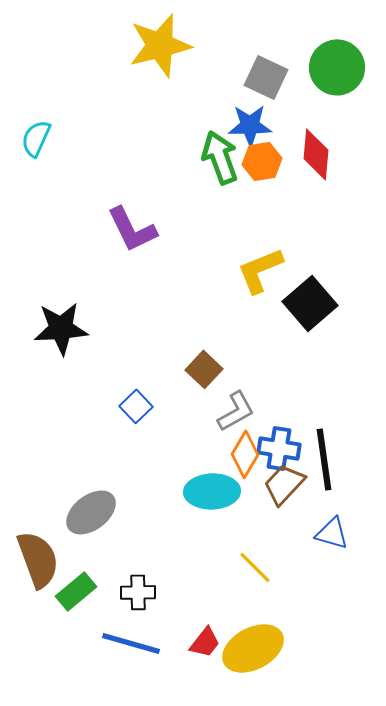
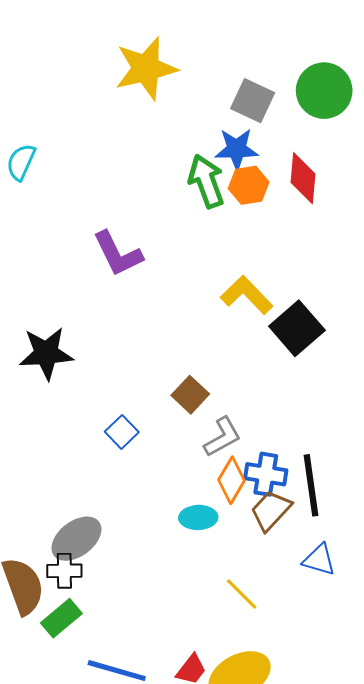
yellow L-shape: (260, 270) -> (247, 295), turned 68
cyan ellipse: (212, 491) -> (198, 517), size x0.7
black cross: (138, 592) -> (64, 571), moved

